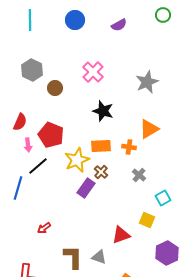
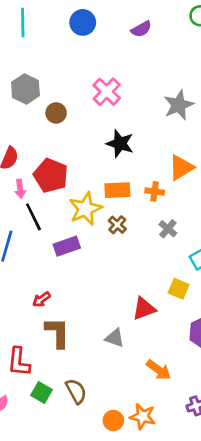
black line: (38, 166) -> (33, 217), turned -75
purple rectangle: (86, 188) -> (67, 246), moved, turned 36
brown L-shape: (73, 257) -> (57, 333), moved

